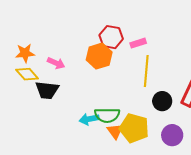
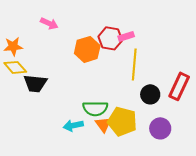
red hexagon: (111, 37) -> (110, 38), moved
pink arrow: (56, 63) -> (49, 23), moved
cyan arrow: (89, 119) -> (73, 125), moved

